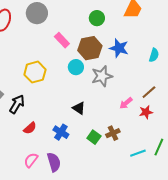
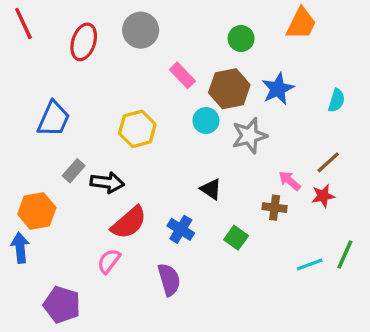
blue star: (119, 48) -> (278, 89), turned 30
pink arrow: (126, 103) -> (290, 181), turned 80
black arrow: (17, 104) -> (107, 182), turned 66
red semicircle: (30, 128) -> (129, 223), size x1.6
brown cross: (113, 133) -> (275, 208), moved, turned 32
pink semicircle: (31, 160) -> (109, 261), moved

